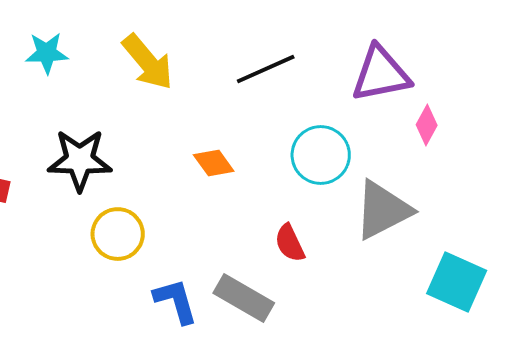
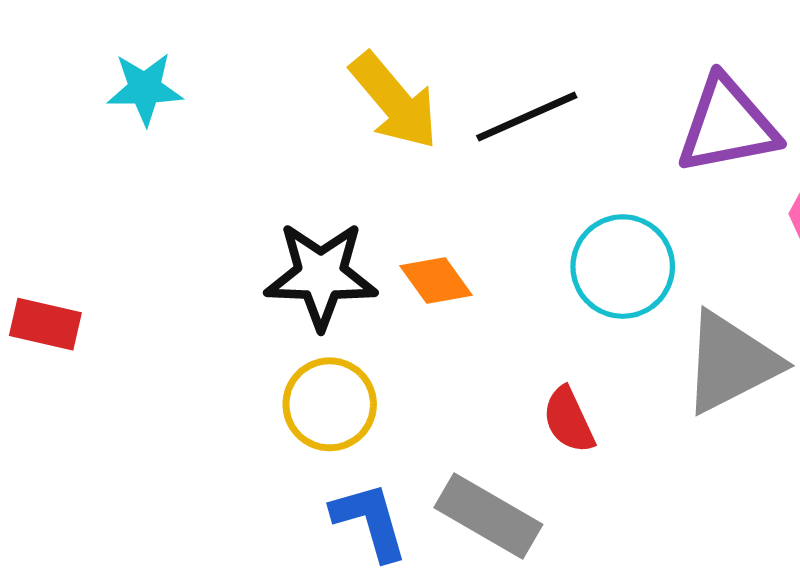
yellow arrow: (148, 62) -> (394, 101), moved
black star: (80, 160) -> (321, 275), moved
yellow circle: (118, 234) -> (330, 404), moved

